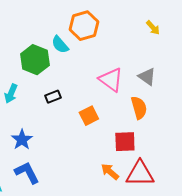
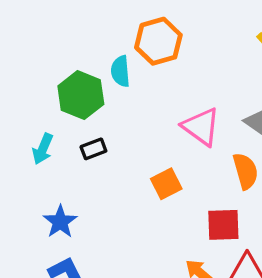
cyan semicircle: (60, 45) -> (120, 71), turned 36
black rectangle: (53, 97) -> (93, 149), moved

